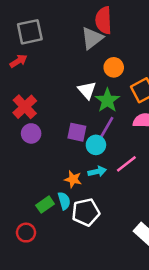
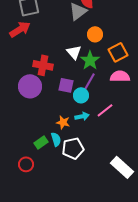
red arrow: (18, 61) -> (20, 29), size x1.5
red cross: (25, 107) -> (43, 65), moved, turned -36
purple circle: (31, 133) -> (30, 86), size x1.5

